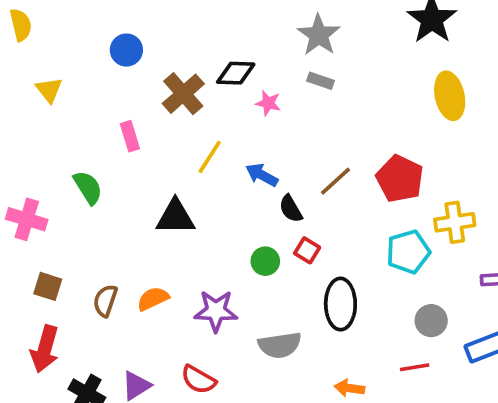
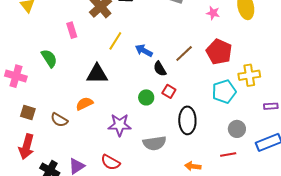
pink star: (268, 103) -> (213, 13), moved
orange semicircle: (153, 299) -> (84, 104), moved
brown semicircle: (105, 301) -> (59, 120), turned -78

